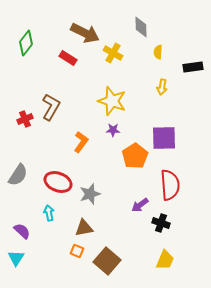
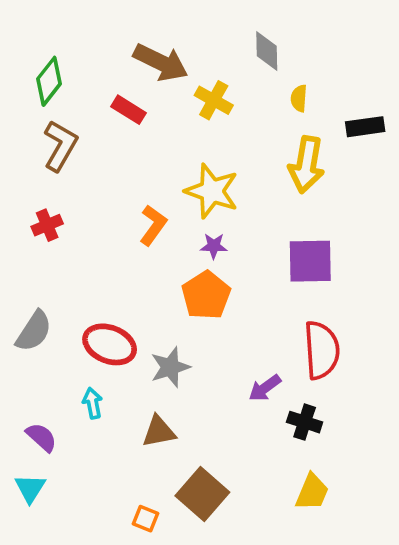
yellow arrow: (162, 87) -> (306, 165), size x1.8
brown L-shape: (51, 107) -> (60, 146), moved
orange L-shape: (81, 142) -> (153, 225), moved
orange pentagon: (135, 156) -> (206, 295), moved
orange square: (77, 251) -> (146, 519), moved

